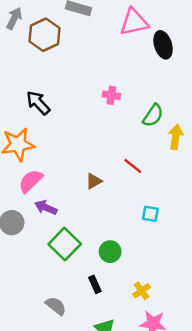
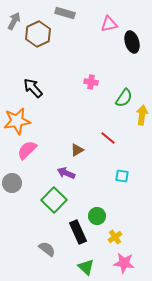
pink triangle: (134, 22) -> (109, 24), size x0.7
purple arrow: (46, 208) -> (66, 173), moved
green circle: (110, 252) -> (97, 216), moved
black rectangle: (95, 284) -> (78, 232), size x1.6

